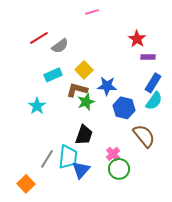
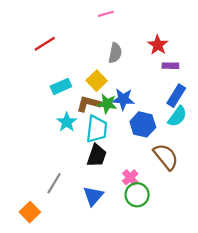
gray semicircle: (60, 46) -> (115, 53), moved, turned -42
green star: (86, 102) -> (107, 104), moved, turned 30
cyan star: (37, 106) -> (67, 122), moved
cyan trapezoid: (68, 157) -> (97, 129), moved

